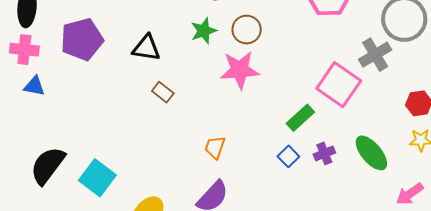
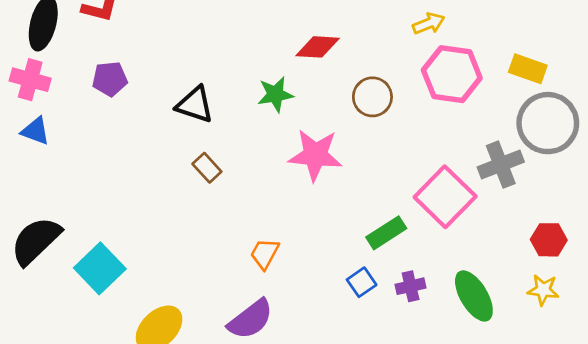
brown circle: (247, 30) -> (372, 97), moved
purple pentagon: (82, 39) -> (110, 79), size x0.6

